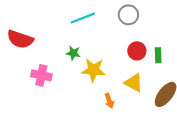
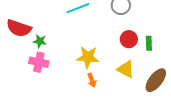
green star: (73, 53) -> (40, 41), moved
orange arrow: (109, 101) -> (92, 80), moved

